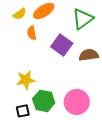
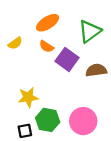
yellow semicircle: (20, 14) -> (15, 43), moved
orange semicircle: (32, 33) -> (46, 46), moved, turned -48

